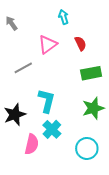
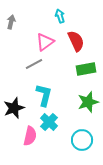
gray arrow: (12, 23) -> (11, 22), turned 48
red semicircle: (80, 43) -> (76, 41), size x1.5
gray line: (23, 68) -> (34, 64), moved

